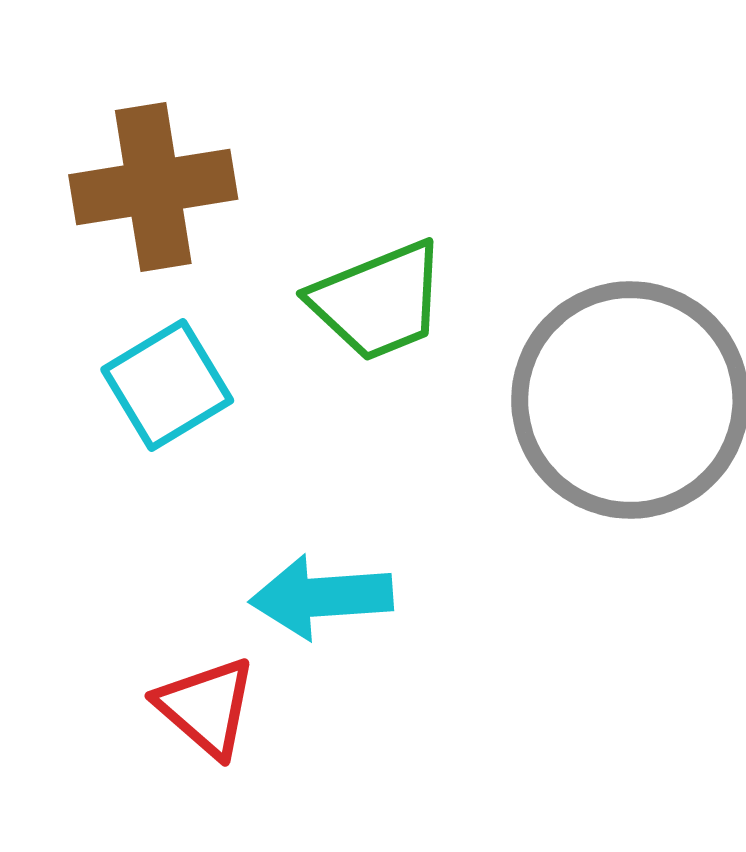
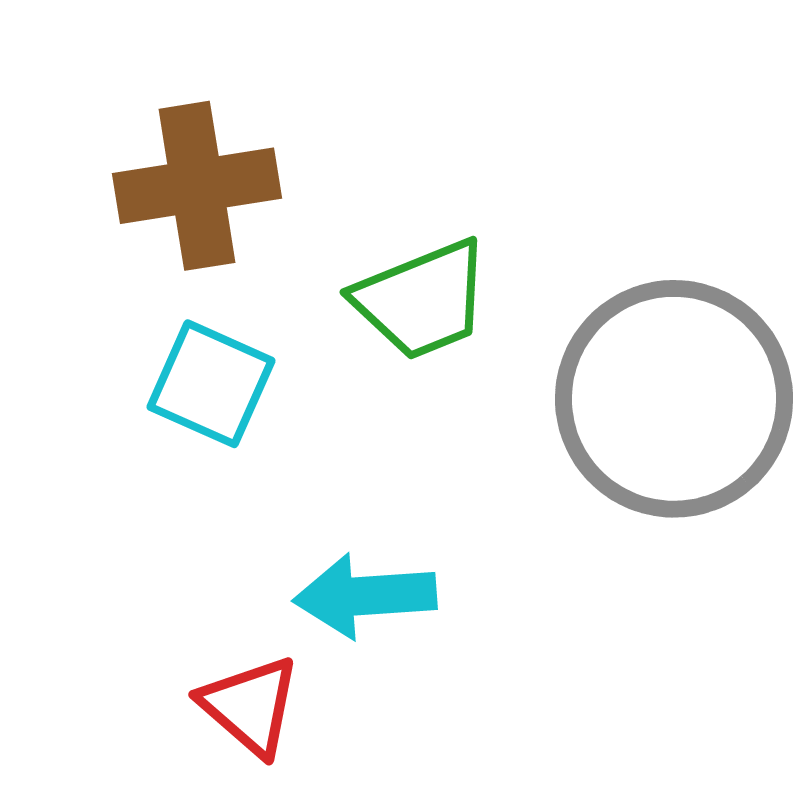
cyan square: (167, 385) -> (211, 384), turned -35

